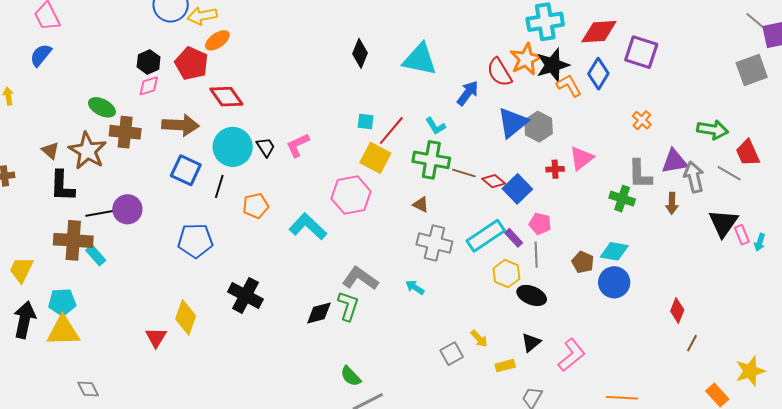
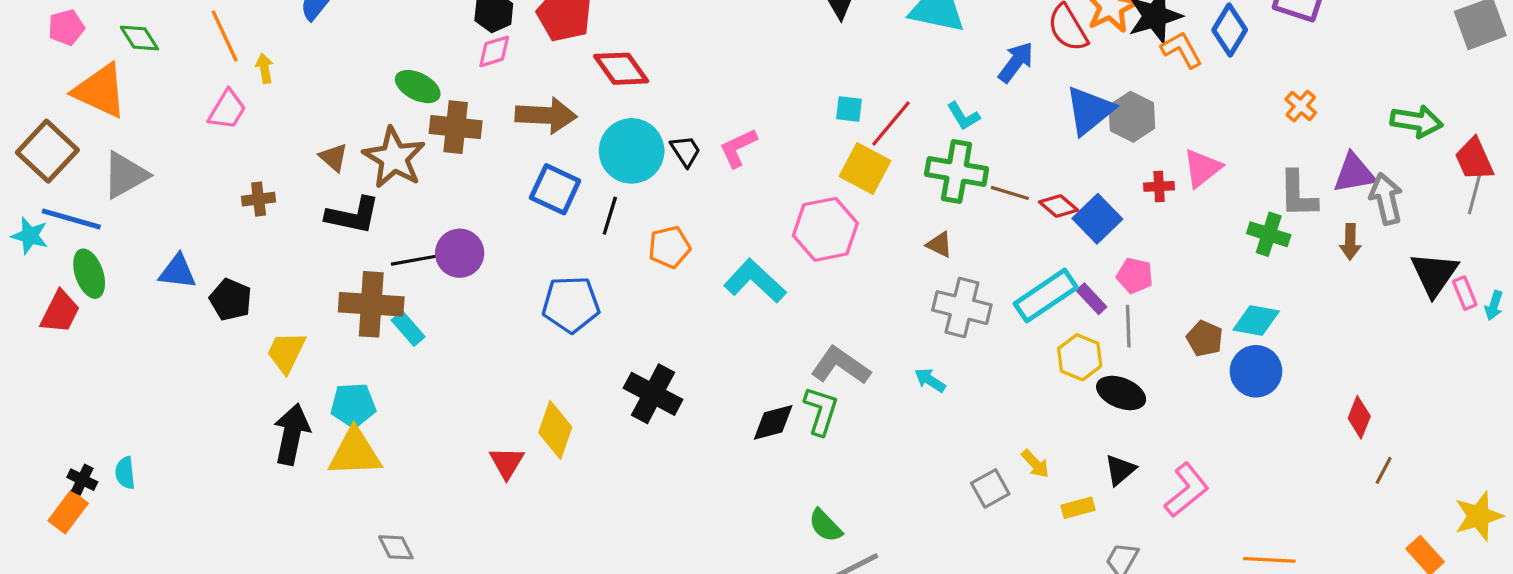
gray line: (729, 173) -> (1475, 194), moved, turned 75
black L-shape: (62, 186) -> (353, 215), turned -80

